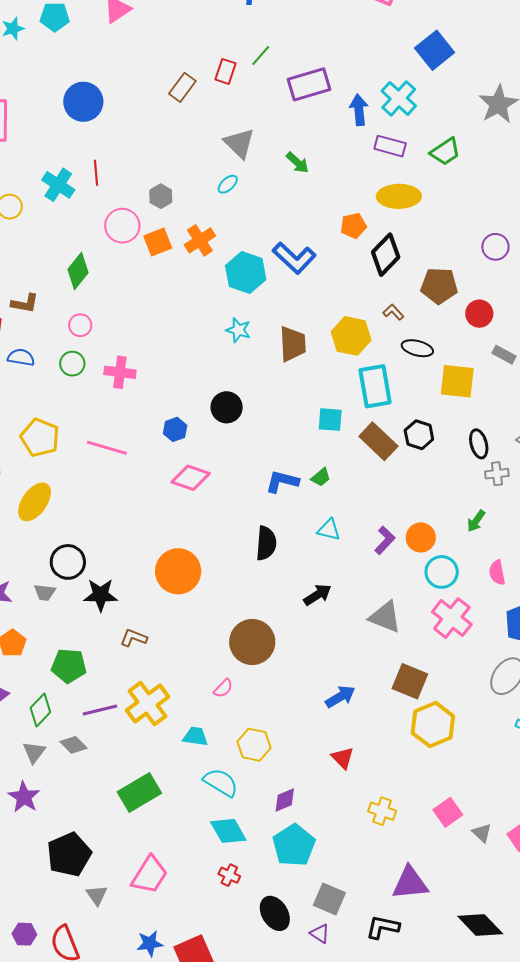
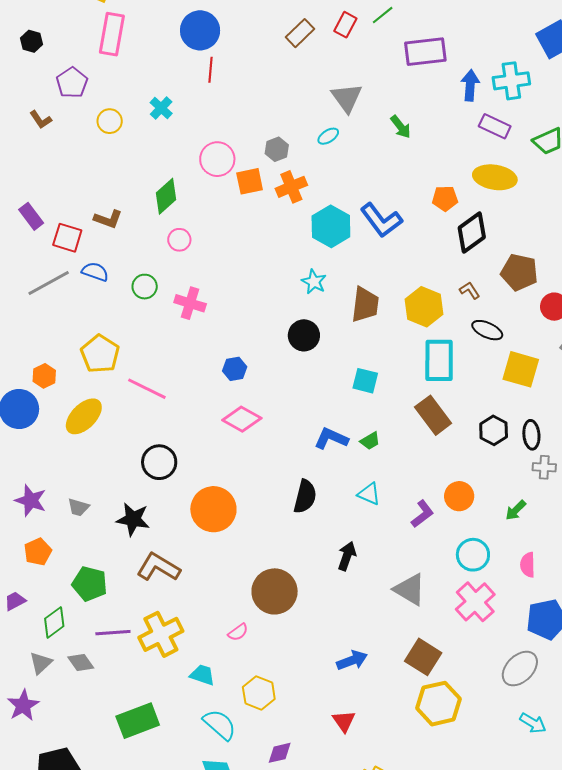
cyan cross: (399, 98) -> (511, 81), turned 30
red line: (96, 173) -> (211, 70), moved
cyan cross: (58, 185) -> (161, 108), size x0.7
gray hexagon: (161, 196) -> (277, 149), moved
pink circle: (80, 325) -> (179, 240), moved
black circle: (227, 407) -> (304, 335), moved
cyan square: (330, 420) -> (365, 381), moved
black hexagon: (419, 435) -> (494, 430), moved
pink line: (107, 448) -> (147, 389), moved
orange circle: (421, 537) -> (459, 496), moved
black circle: (68, 562) -> (159, 462), moved
black arrow: (318, 595) -> (347, 556), turned -48
brown L-shape: (134, 638) -> (158, 567), size x1.6

